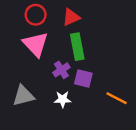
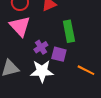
green rectangle: (77, 47) -> (69, 31), moved
white star: (63, 99) -> (42, 71), size x1.6

